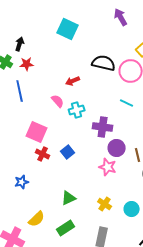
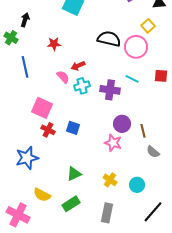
red star: (27, 64) -> (54, 44), moved
red arrow: (73, 81) -> (78, 66), moved
purple cross: (103, 127) -> (110, 90), moved
blue square: (68, 152) -> (73, 128), turned -32
blue star: (22, 182) -> (27, 158), size x1.6
yellow semicircle: (37, 219) -> (42, 195), turned 72

